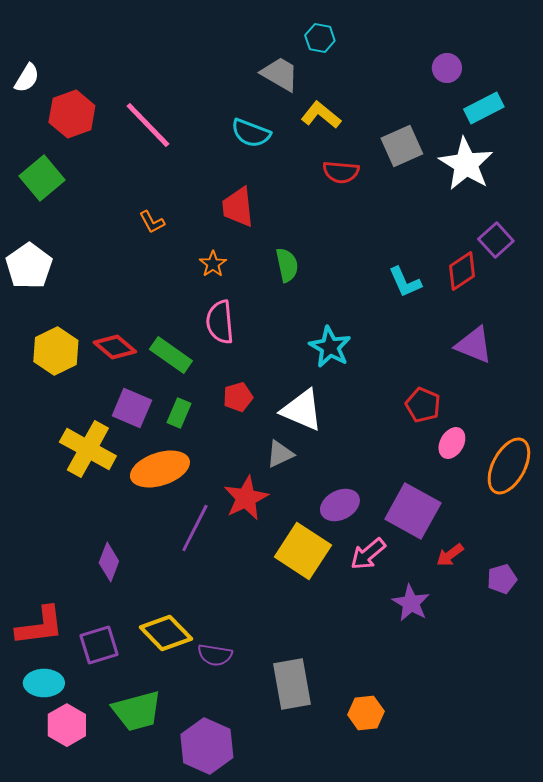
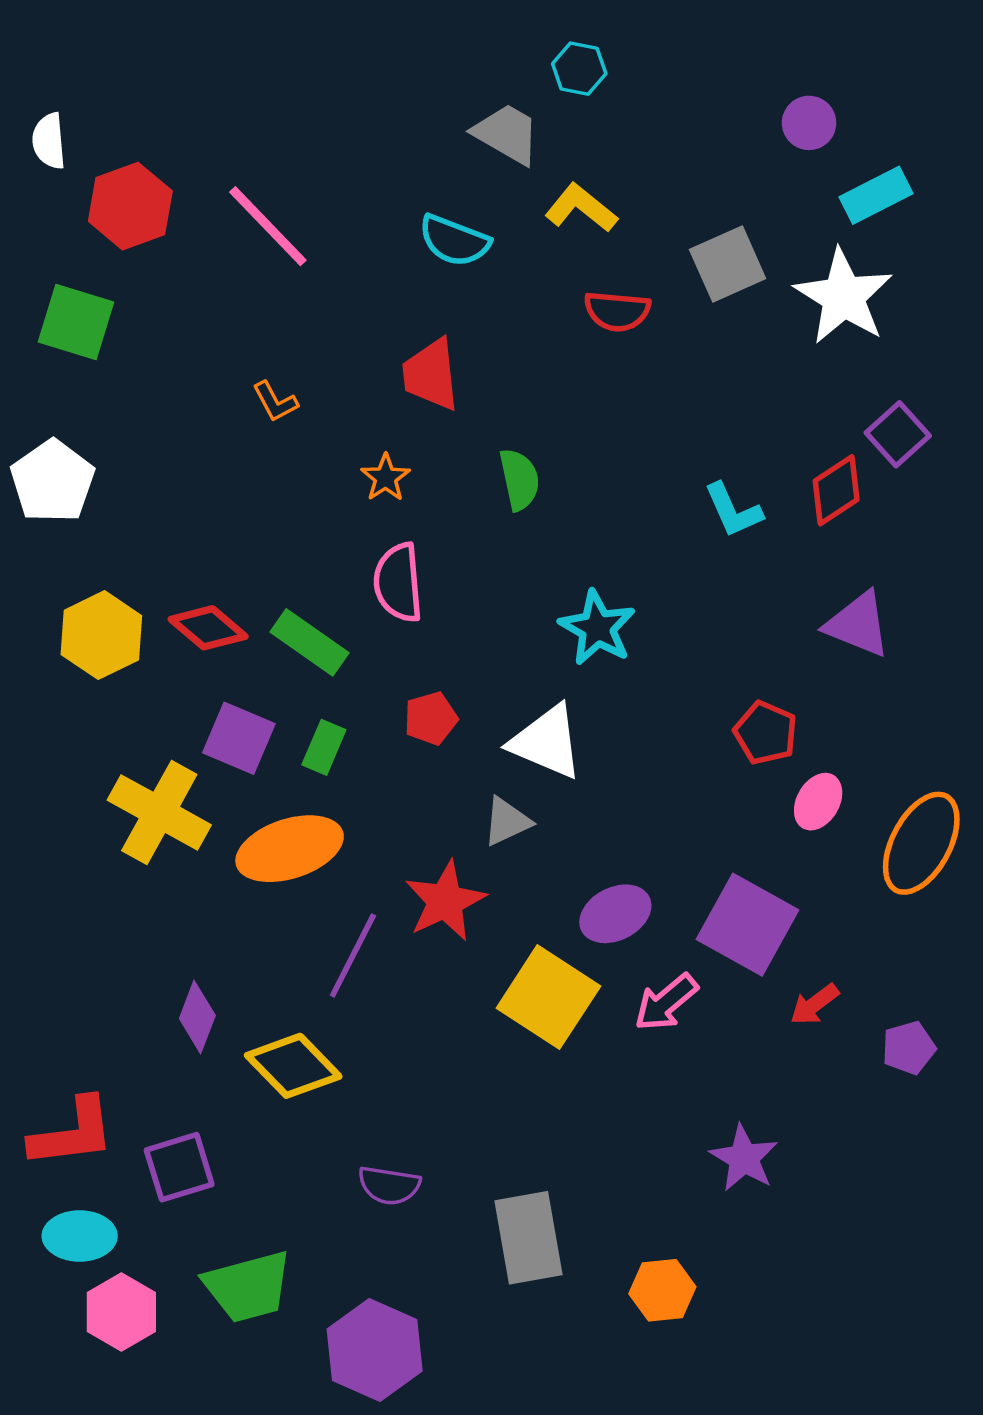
white semicircle: (27, 78) -> (49, 141), turned 144
green square: (42, 178) -> (76, 322), turned -33
purple star: (411, 603) -> (744, 1158), moved
yellow diamond: (166, 633) -> (293, 1066), moved

